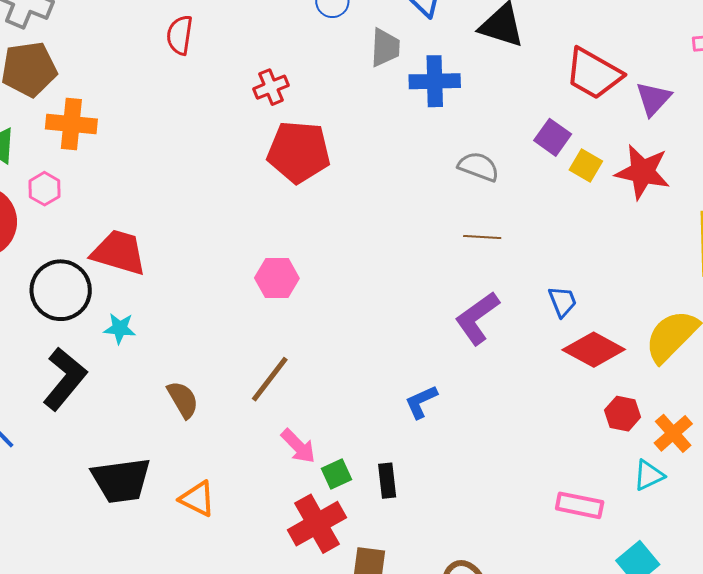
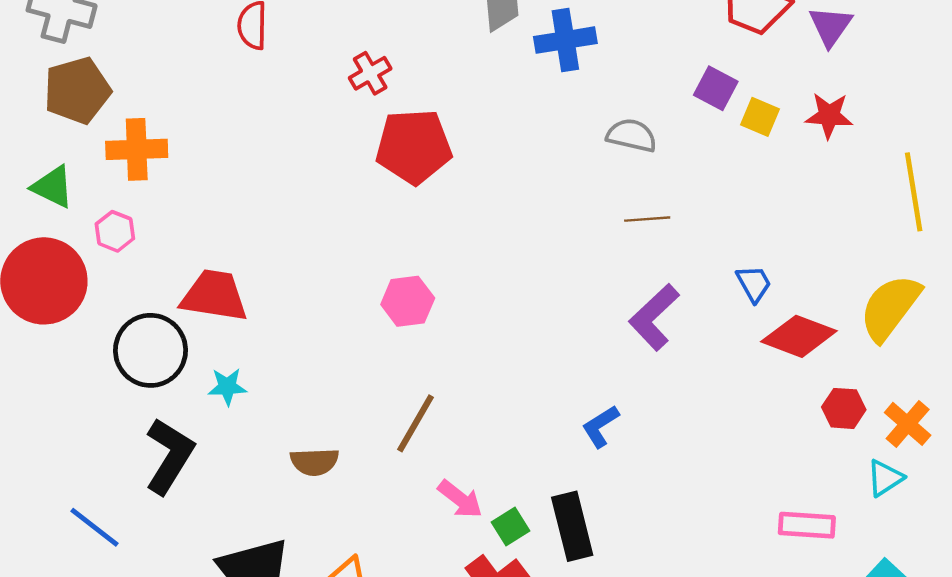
red star: (643, 172) -> (829, 116), size x0.7
brown semicircle: (183, 400) -> (314, 462), turned 126
black rectangle: (387, 481) -> (572, 526), size x1.6

